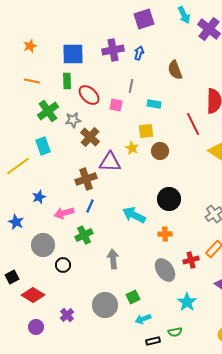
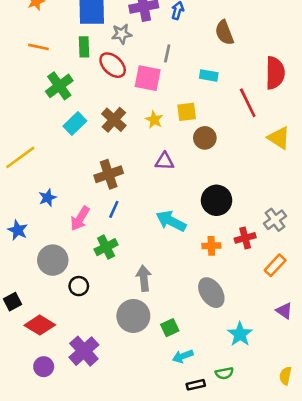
cyan rectangle: (154, 104) -> (209, 75), moved
pink square: (116, 105) -> (148, 78), size x1.5
gray star: (73, 120) -> (122, 34), moved
cyan rectangle: (43, 146) -> (75, 124), moved, turned 66
yellow star: (132, 148) -> (154, 120), moved
purple triangle: (110, 162) -> (165, 161), moved, size x0.7
pink arrow: (64, 213) -> (80, 218), turned -42
red cross: (191, 260) -> (245, 238), moved
gray circle: (105, 305) -> (133, 316), moved
purple cross: (67, 315) -> (84, 351), size x1.6

